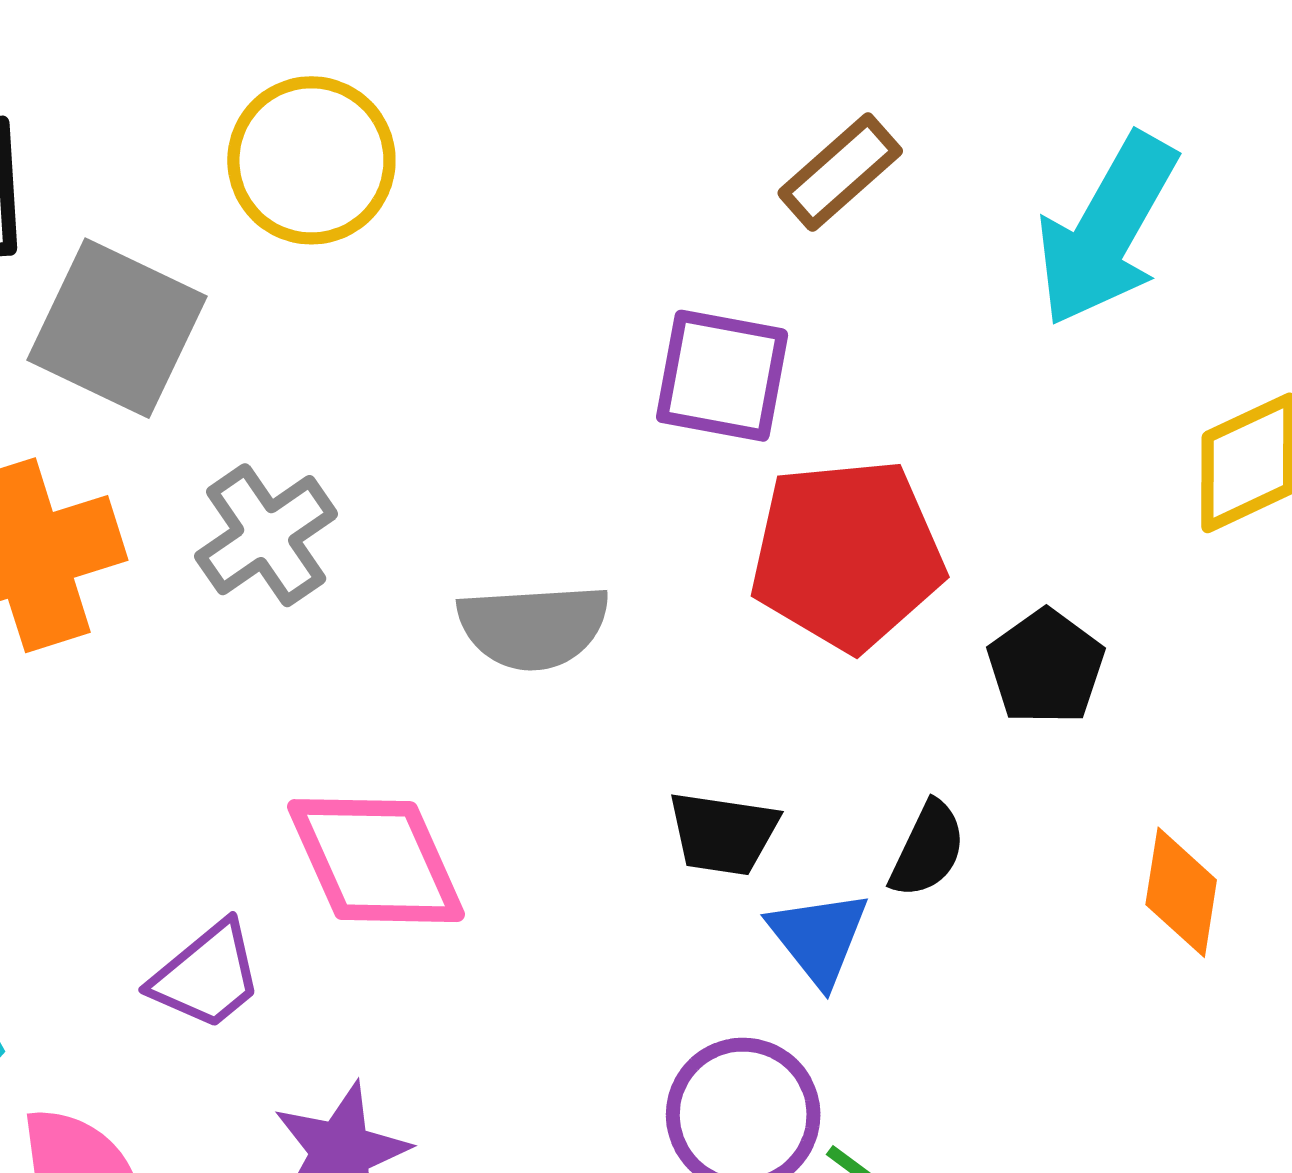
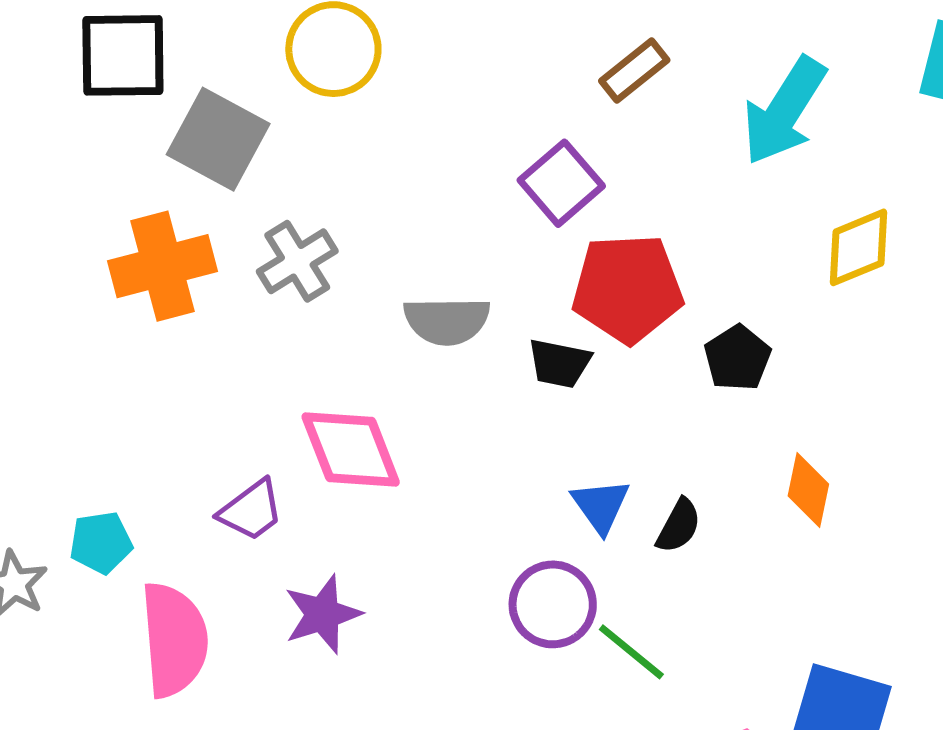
purple square: (722, 376) -> (561, 183), turned 36
black trapezoid: (723, 833) -> (559, 363), moved
black semicircle: (928, 849) -> (679, 526), moved

